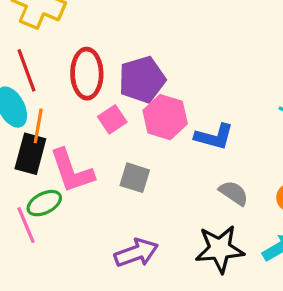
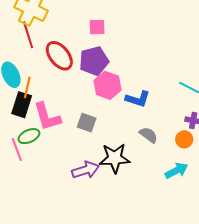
red line: (27, 70) -> (28, 35), moved
red ellipse: (87, 74) -> (59, 56), turned -40
pink square: (112, 119) -> (97, 27), moved, turned 30
black star: (220, 249) -> (115, 158), moved

